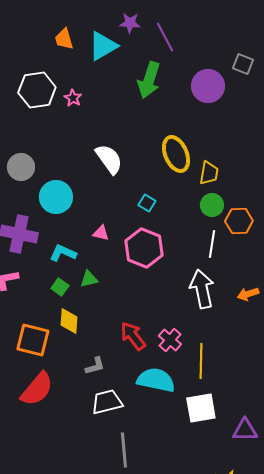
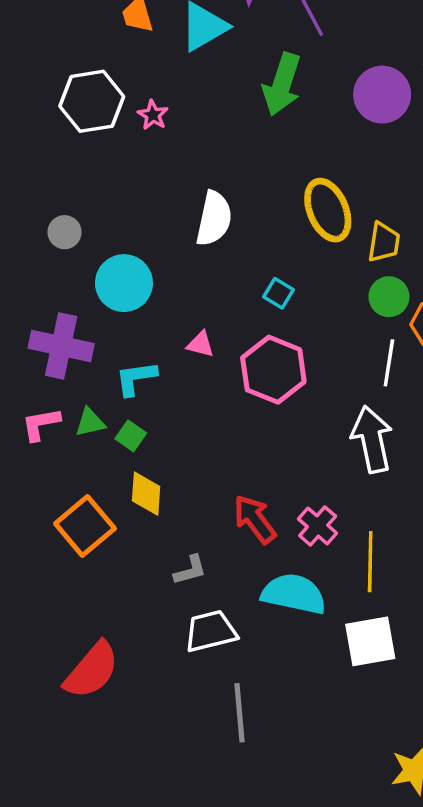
white semicircle: (109, 159) -> (214, 219), turned 48
gray circle: (21, 167) -> (65, 232), size x0.7
cyan L-shape: (63, 253) -> (136, 378), turned -32
green triangle: (89, 279) -> (90, 422), moved
orange square: (33, 340) -> (85, 526), turned 36
red semicircle: (37, 389) -> (92, 670), moved

